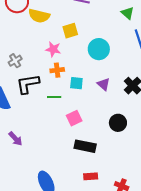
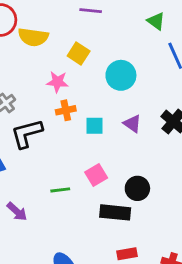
yellow square: (70, 31) -> (79, 53), turned -35
green line: (54, 97) -> (60, 190), moved
black circle: (118, 123) -> (137, 188), moved

